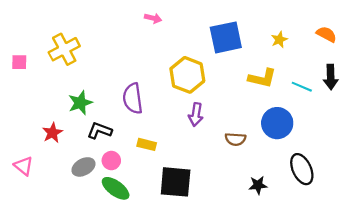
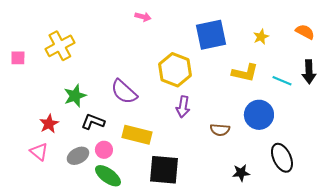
purple semicircle: (133, 98) -> (124, 92), turned -40
yellow rectangle: (147, 144) -> (137, 135), size x1.6
pink triangle: (24, 166) -> (39, 152), moved

